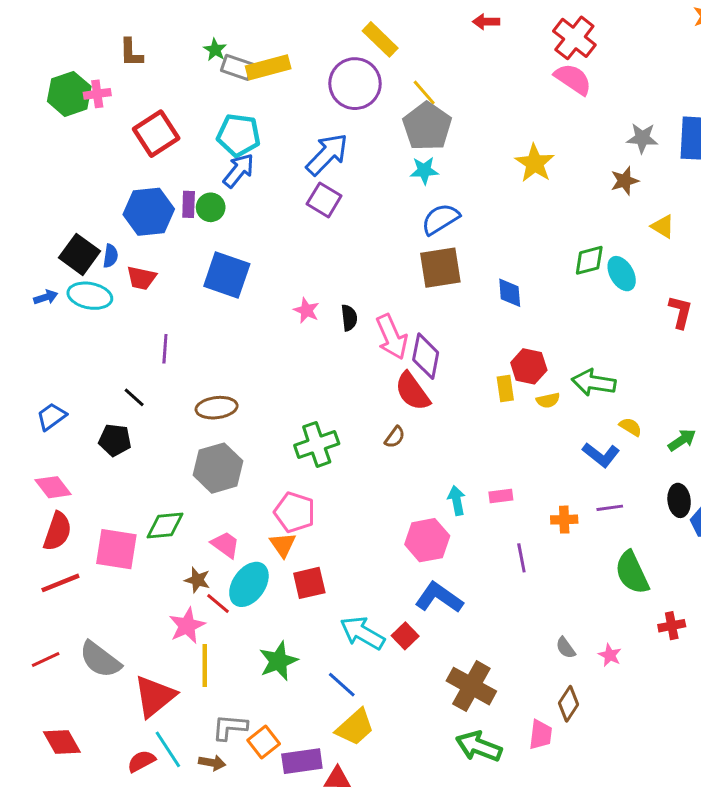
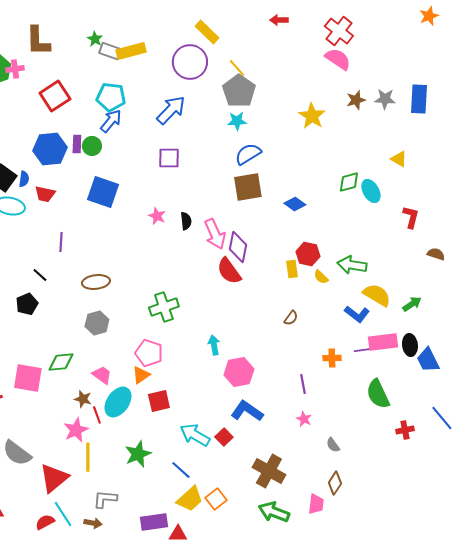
brown L-shape: (131, 53) -> (38, 41), size x1.5
brown star: (625, 181) -> (356, 100), moved
purple square: (324, 200) -> (169, 158), moved, turned -30
blue diamond: (510, 293) -> (295, 204), turned -50
yellow semicircle: (548, 400) -> (321, 277), turned 56
yellow semicircle: (630, 427) -> (377, 295), size x1.8
brown semicircle: (395, 437) -> (291, 318), moved
black pentagon: (115, 440) -> (27, 304), turned -30
gray hexagon: (218, 468) -> (97, 323), size x0.7
pink rectangle: (501, 496) -> (383, 342), moved, size x1.8
cyan arrow: (457, 500) -> (214, 345), moved
orange triangle: (283, 545) -> (141, 375), turned 30
red line: (218, 604) -> (97, 415), turned 30
pink star: (610, 655) -> (304, 419), moved
orange square: (264, 742) -> (216, 499), moved

